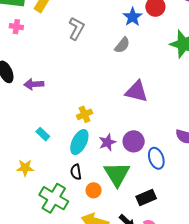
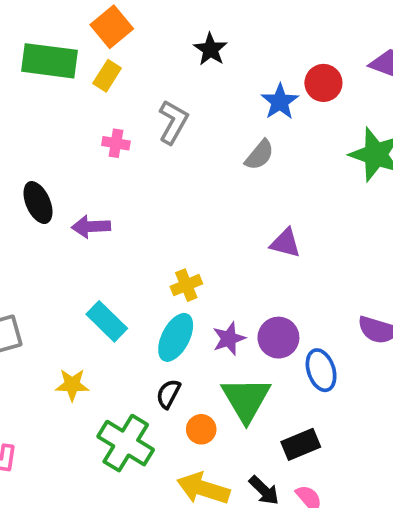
pink cross: (16, 27) -> (116, 143), moved
purple triangle: (137, 91) -> (285, 243), size x0.7
cyan rectangle: (43, 134) -> (107, 321), size x1.5
black semicircle: (76, 172) -> (168, 394), turned 35

